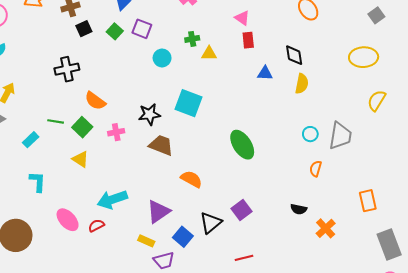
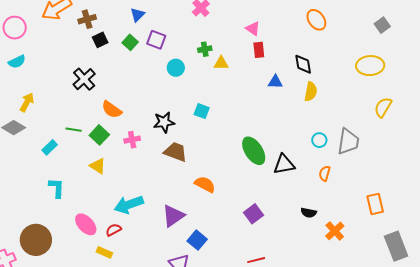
black cross: (67, 69) -> (84, 79), turned -30
cyan square: (188, 103) -> (202, 111), size x0.6
black triangle: (211, 223) -> (284, 164), moved, turned 30
yellow rectangle: (146, 241) -> (104, 252), moved

